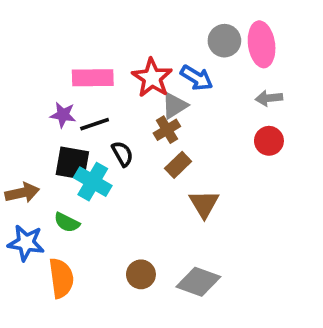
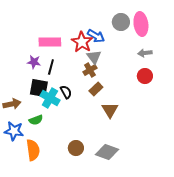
blue arrow: (197, 78) -> (96, 36), moved
gray triangle: (174, 106) -> (94, 57), turned -35
black line: (95, 124) -> (51, 67), turned -56
black semicircle: (122, 154) -> (66, 92), moved
green semicircle: (67, 222) -> (36, 120), turned -48

